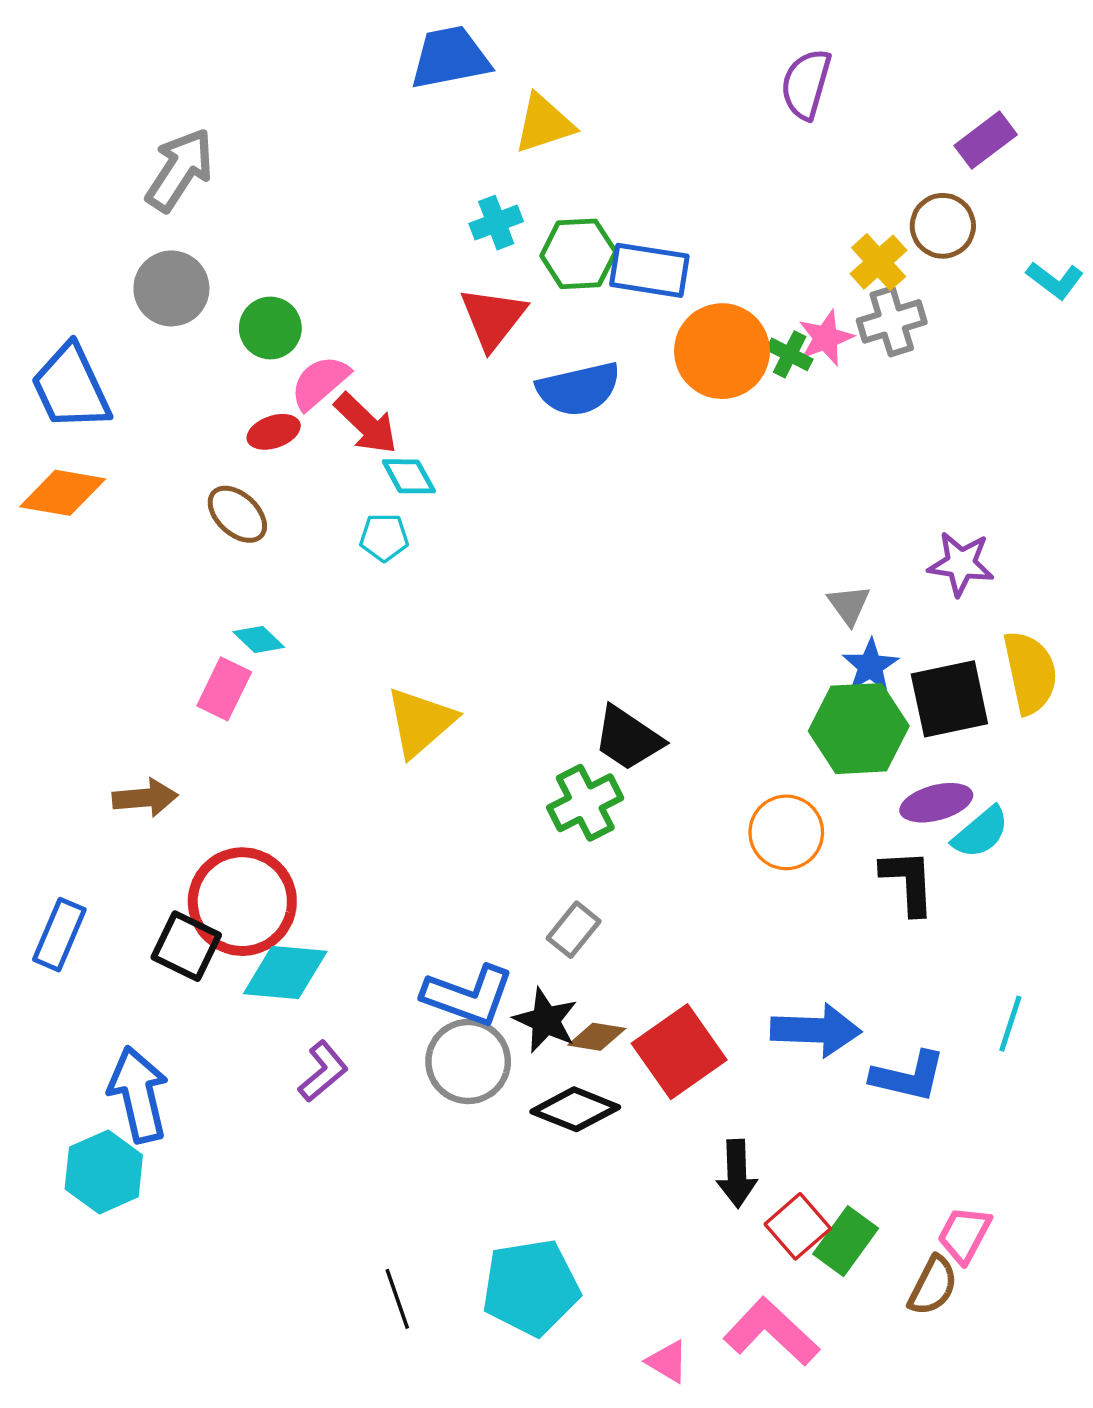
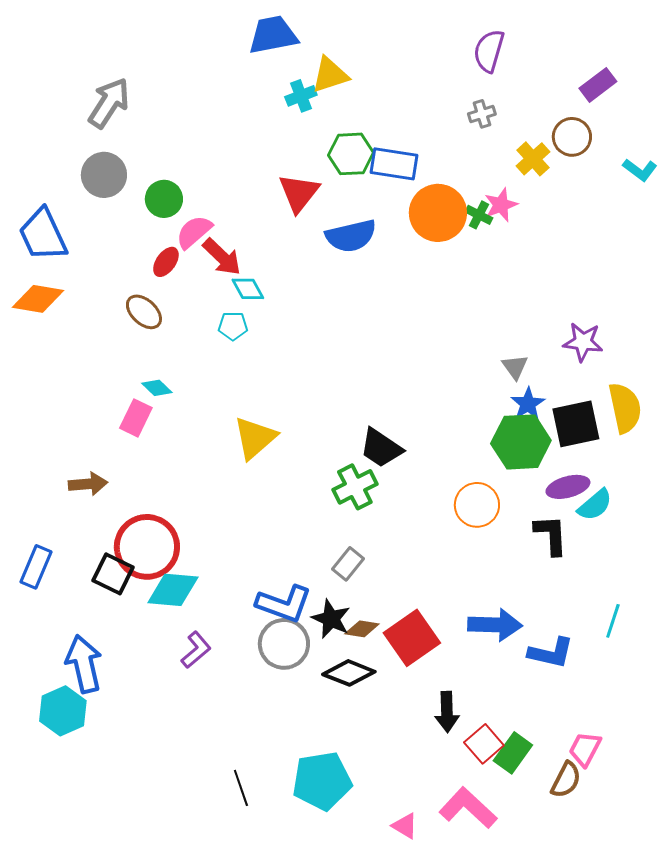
cyan cross: (496, 223) -> (301, 96), moved
gray cross: (892, 321) -> (482, 114), moved, size x0.7
red ellipse: (274, 432) -> (166, 262), turned -36

